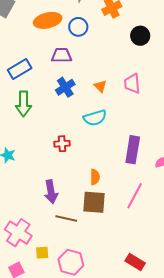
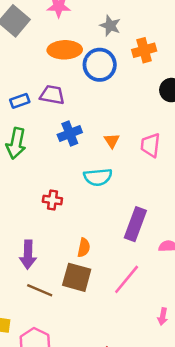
blue circle: (78, 27) -> (100, 65), size x1.4
purple trapezoid: (62, 55) -> (52, 95), moved
blue rectangle: (20, 69) -> (20, 101), size x0.7

